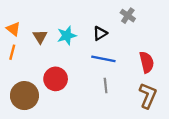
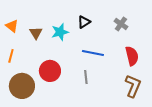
gray cross: (128, 16) -> (121, 24), moved
black triangle: (100, 33) -> (84, 22), moved
orange line: (12, 52) -> (11, 56), moved
gray line: (106, 86) -> (86, 77), moved

